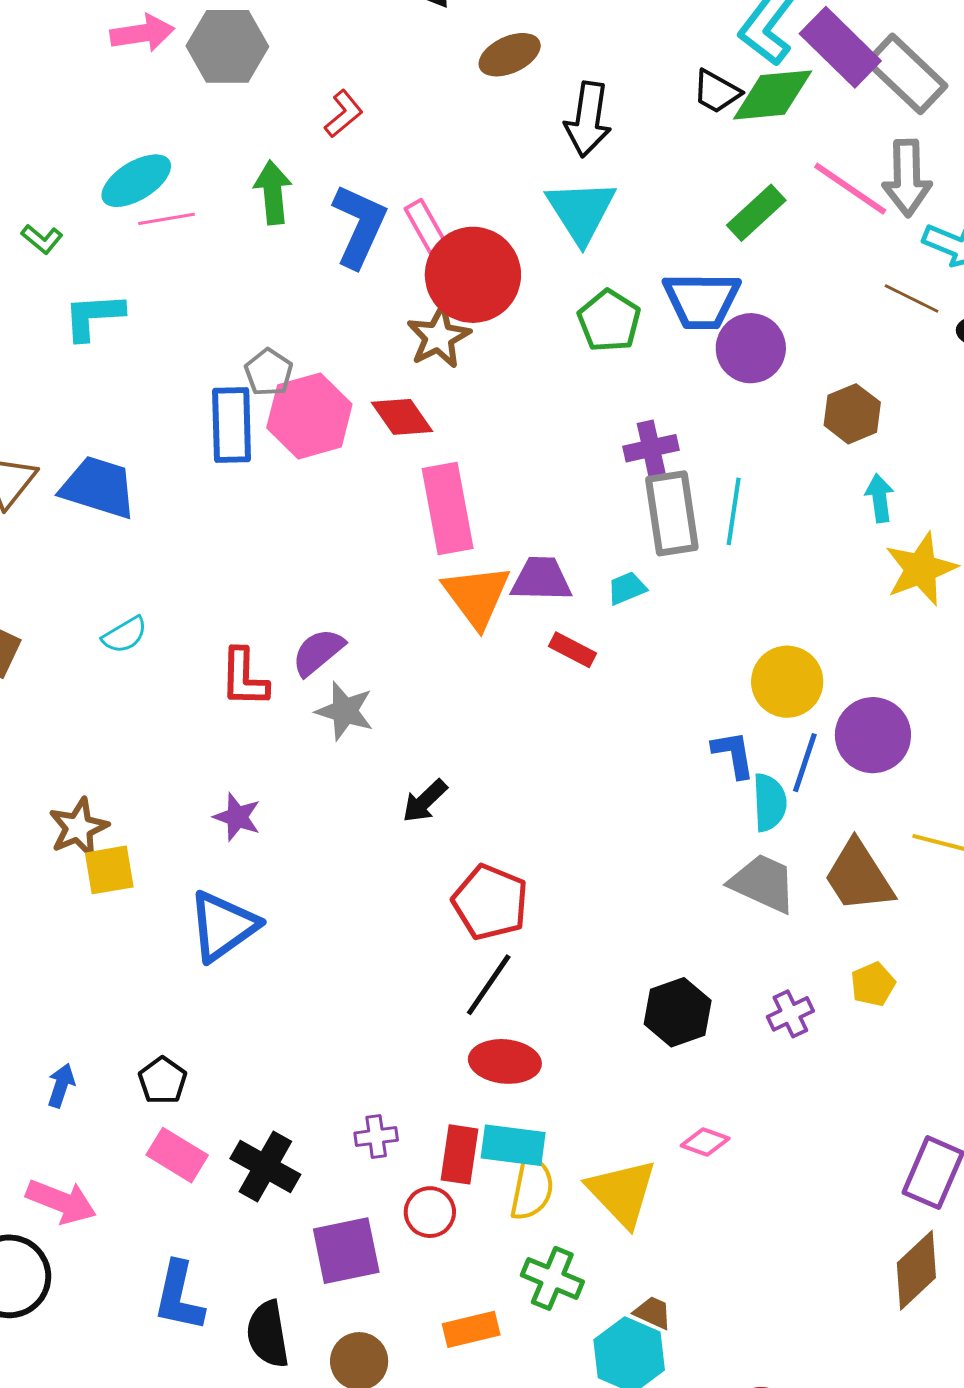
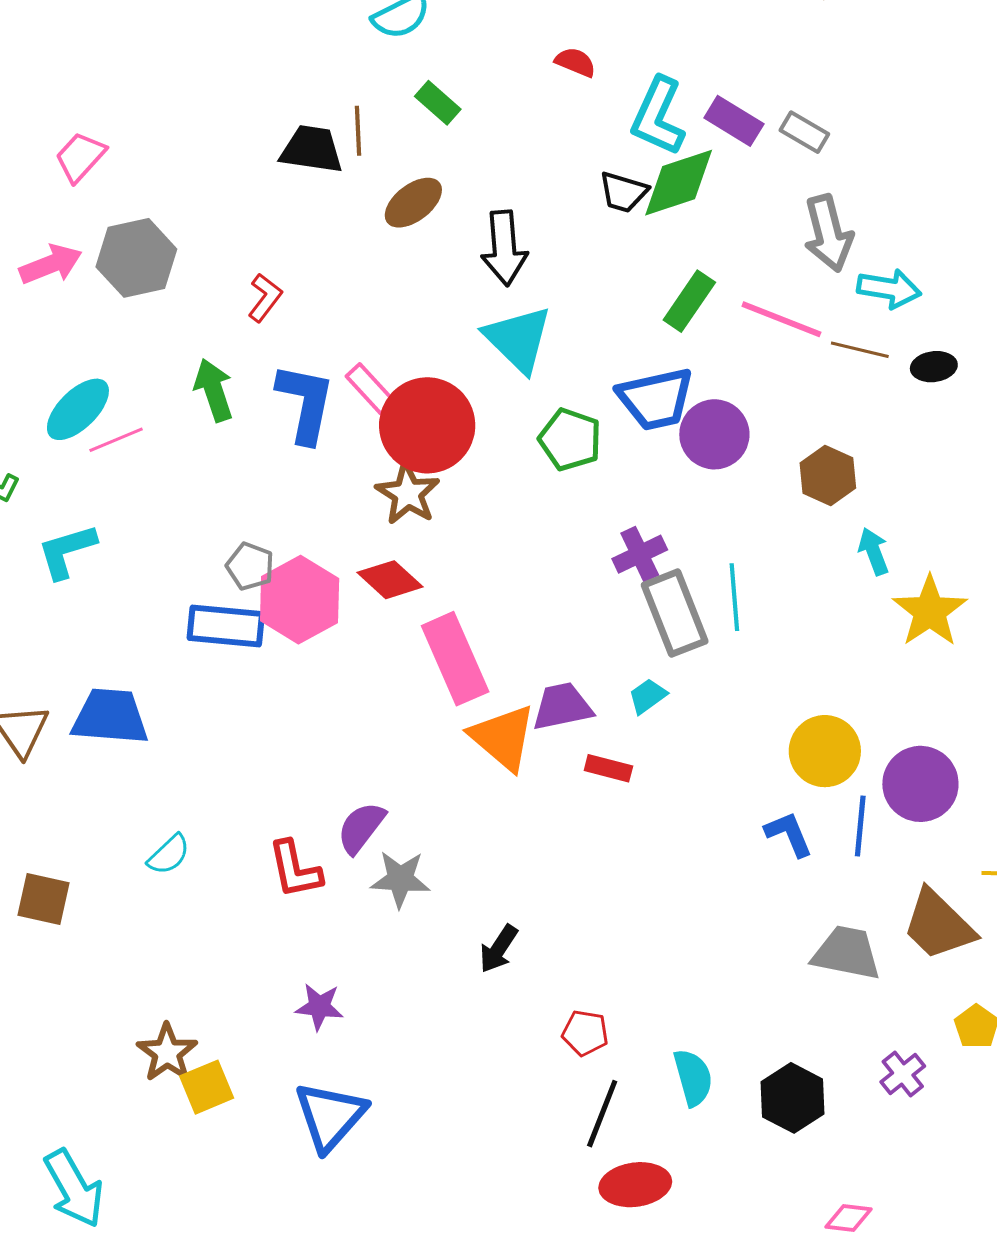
purple rectangle: (840, 47) -> (734, 121), size x0.7
gray rectangle: (906, 74) -> (804, 132), size x0.6
pink line: (850, 189) -> (781, 319), moved
blue rectangle: (232, 425) -> (226, 626), turned -70
cyan semicircle: (769, 802) -> (693, 1078), moved
red pentagon: (490, 902) -> (585, 1033), size x0.6

